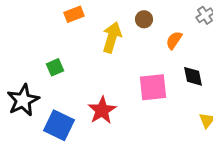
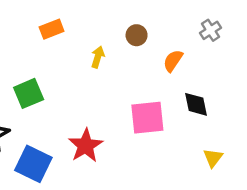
yellow arrow: (112, 37) -> (98, 57), size x0.6
green square: (55, 67) -> (29, 93), size x1.4

